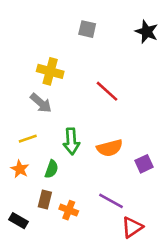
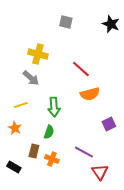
orange semicircle: (110, 148) -> (90, 94), moved
green semicircle: (52, 169) -> (49, 132), moved
red triangle: (132, 227) -> (100, 172), turned -30

